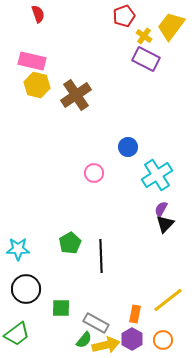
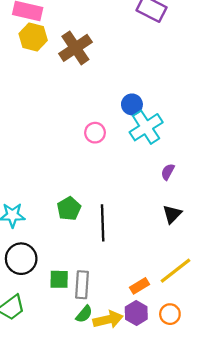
cyan cross: (157, 175) -> (146, 127), moved
black triangle: (165, 224) -> (172, 214), moved
orange rectangle: (135, 314) -> (140, 286), turned 48
gray rectangle: (96, 323) -> (82, 285), moved, turned 65

